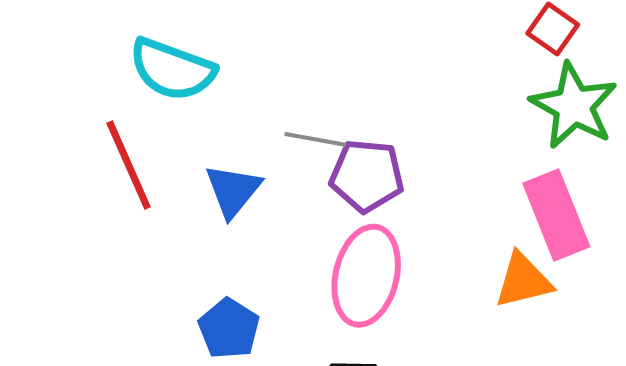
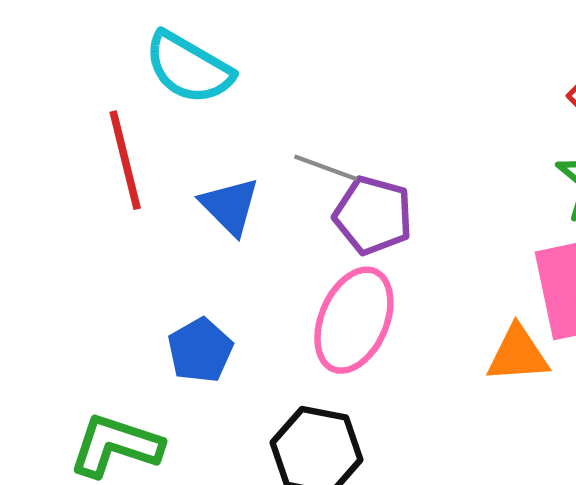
blue triangle: (233, 191) -> (230, 206), turned -34

